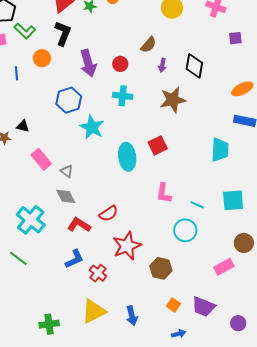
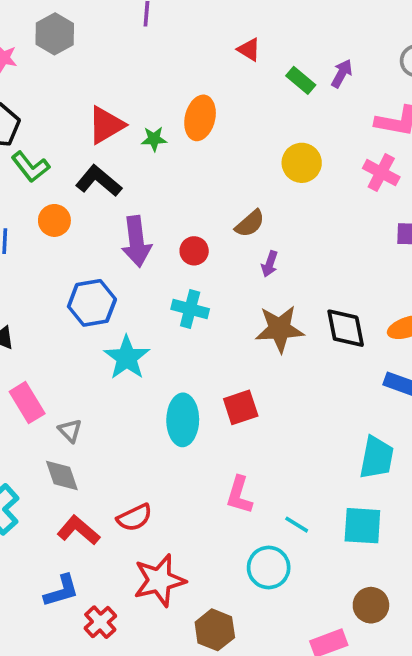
black L-shape: (63, 33) -> (99, 181), turned -80
black diamond: (194, 66) -> (346, 328), moved, turned -30
cyan trapezoid: (220, 150) -> (377, 458), moved

